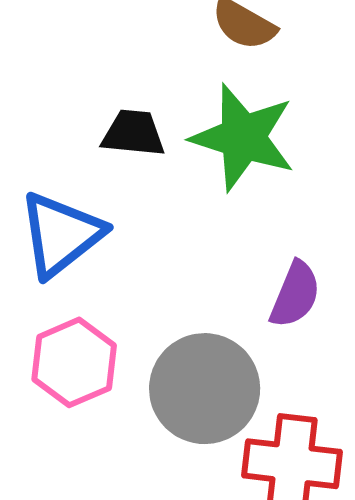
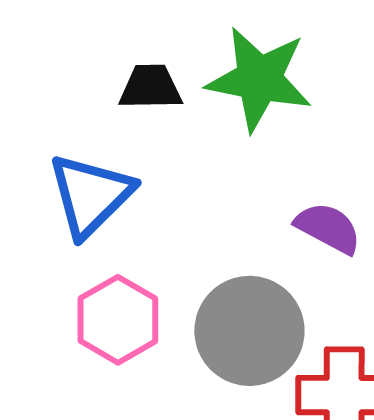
purple semicircle: (295, 295) -> (328, 228), turned -78

